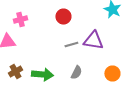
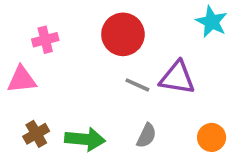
red circle: (63, 16) -> (123, 34), size x1.5
gray line: (71, 44) -> (137, 85), turned 40

